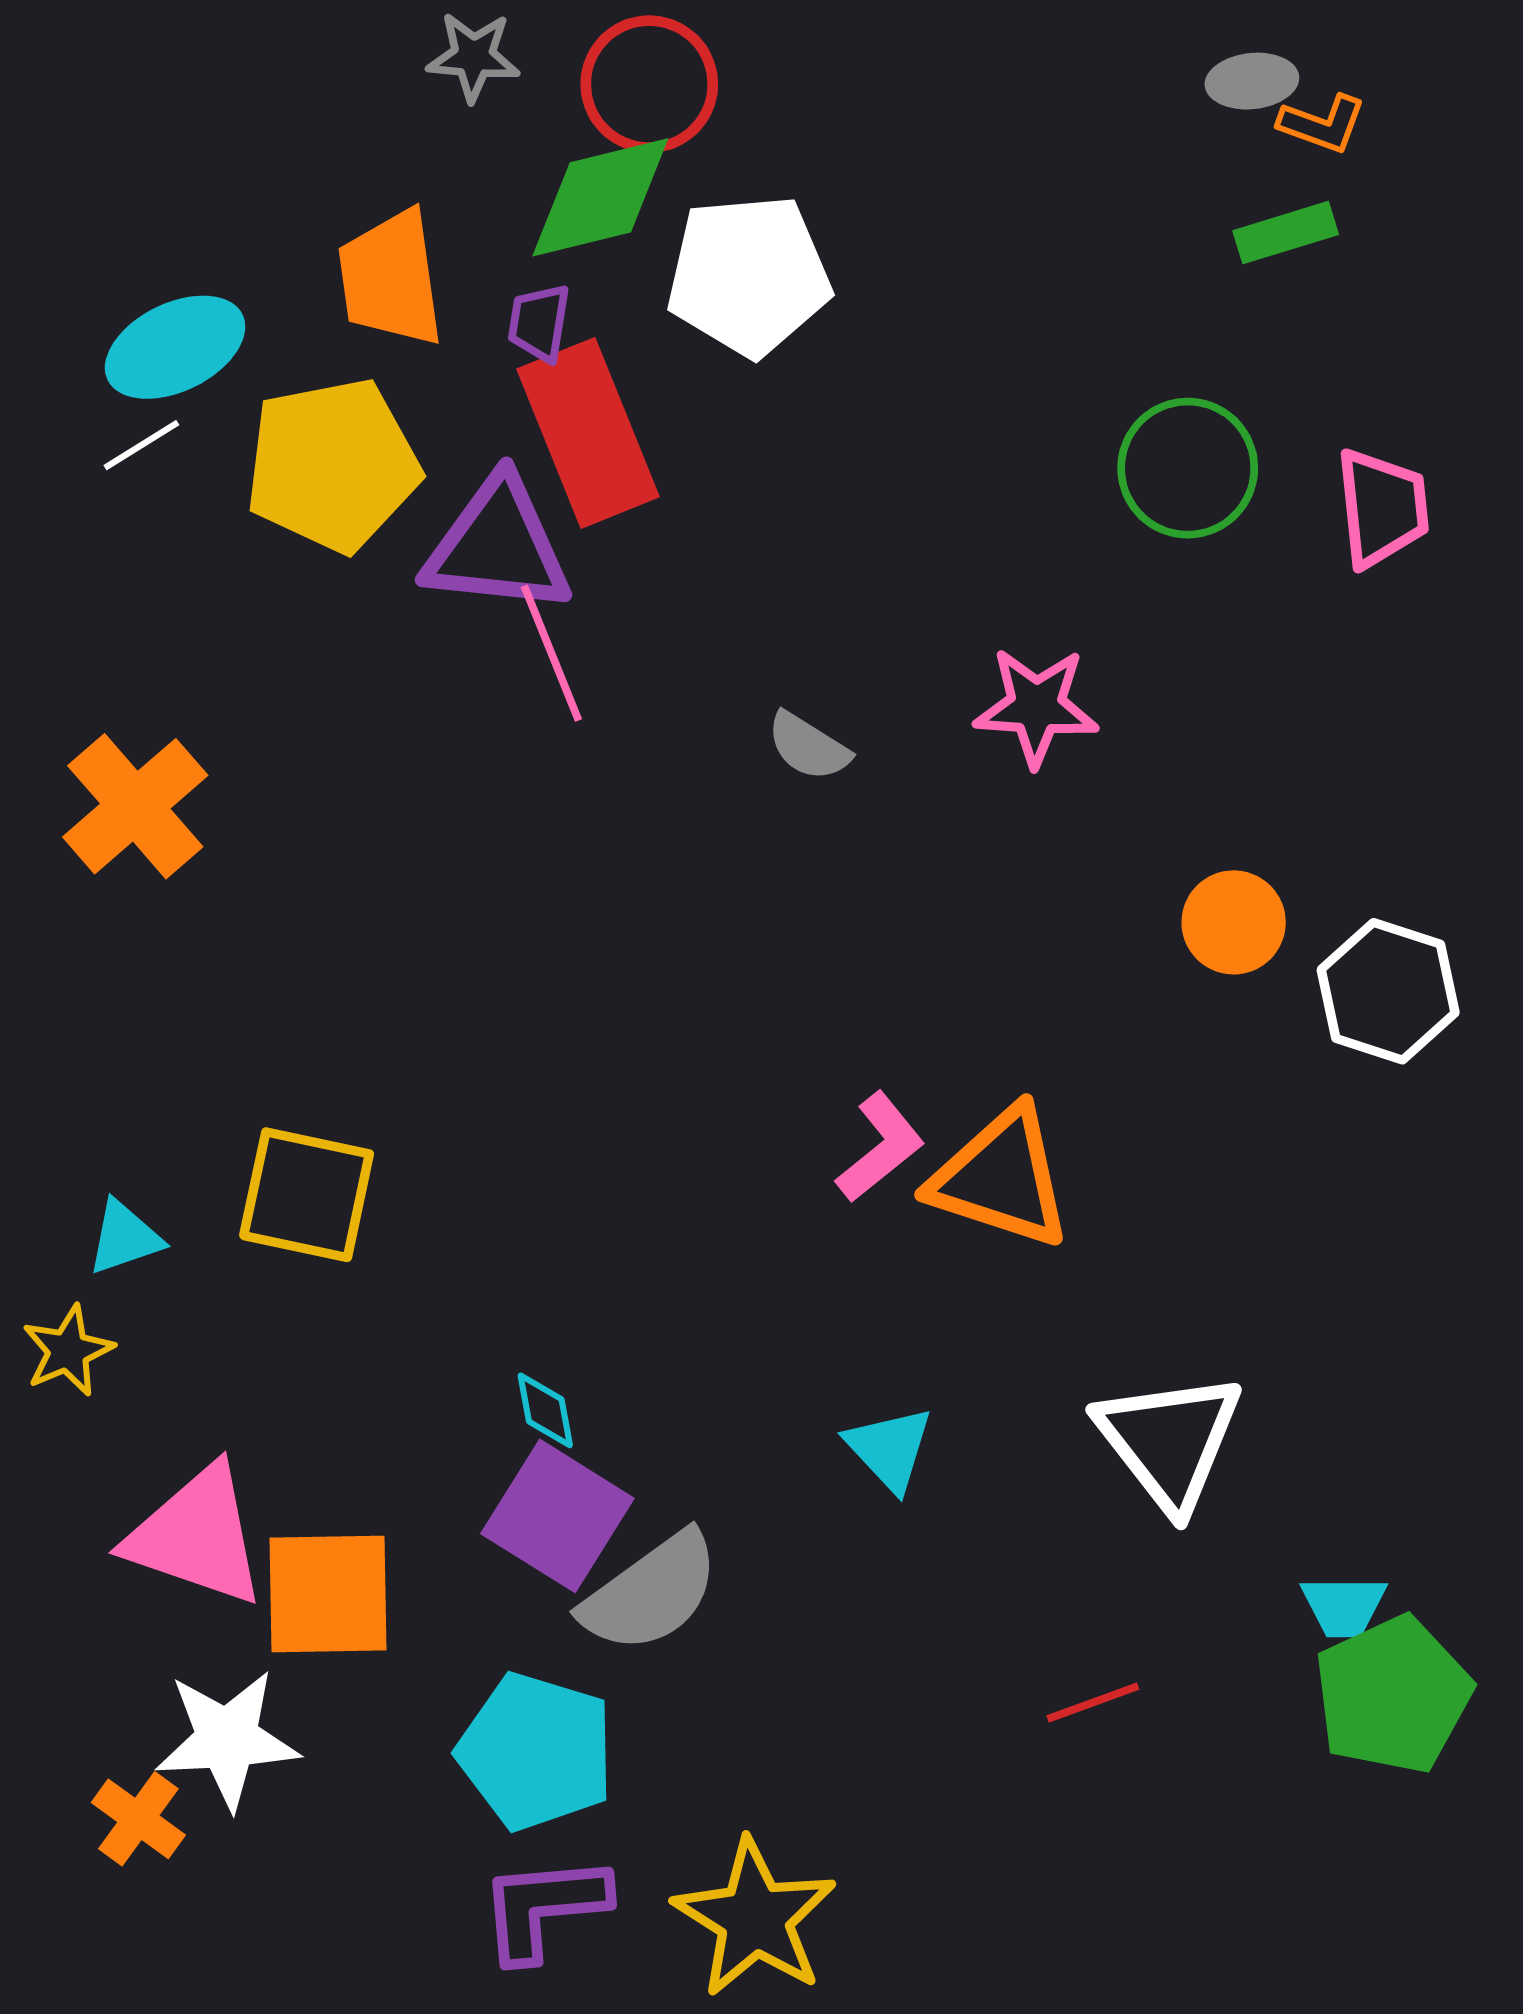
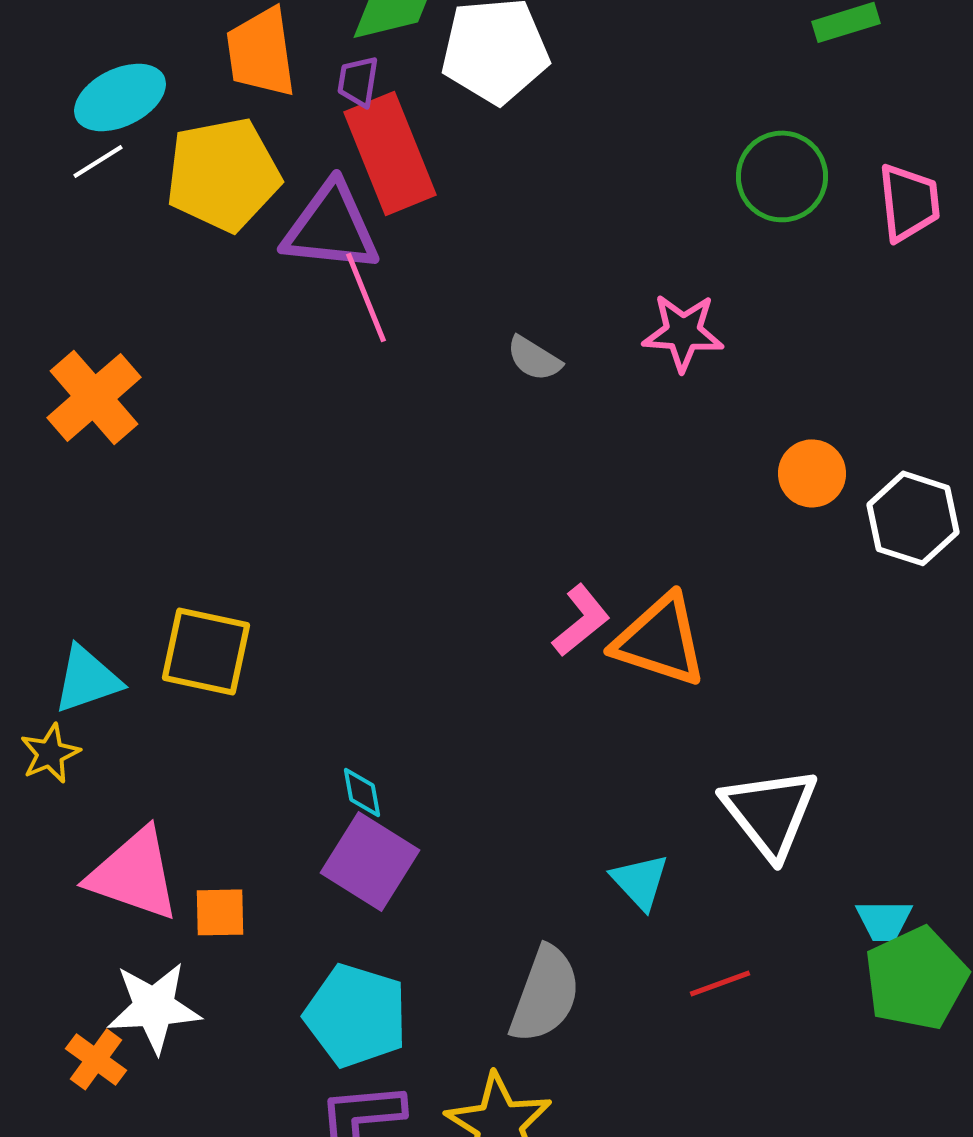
cyan triangle: (125, 1238) -> (87, 679), size x1.4
cyan triangle: (889, 1449) -> (640, 881), moved
gray semicircle: (651, 1592) -> (545, 994), moved, turned -34
orange square: (328, 1594) -> (220, 912), size x0.6

